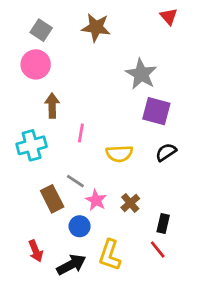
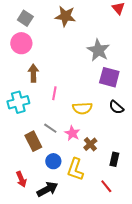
black semicircle: (166, 152) -> (116, 107), turned -105
pink star: (96, 200) -> (72, 133), moved
red line: (158, 250) -> (106, 186), moved
yellow L-shape: (110, 255) -> (75, 169), moved

